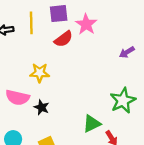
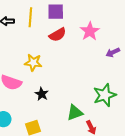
pink star: (86, 24) -> (90, 31), moved
black star: (42, 107) -> (42, 94), moved

